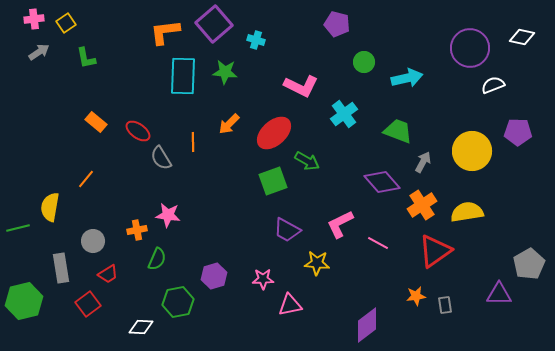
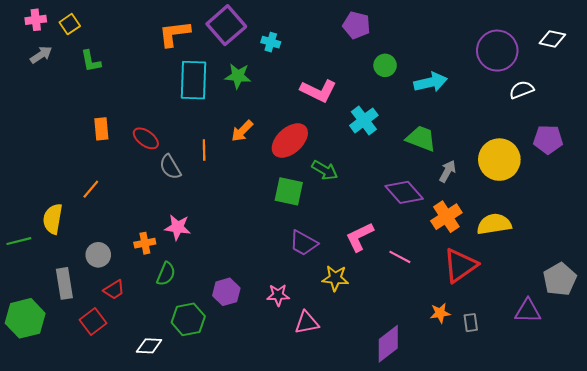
orange rectangle: (96, 122) -> (101, 129), turned 45
green square: (273, 181) -> (289, 191), turned 32

